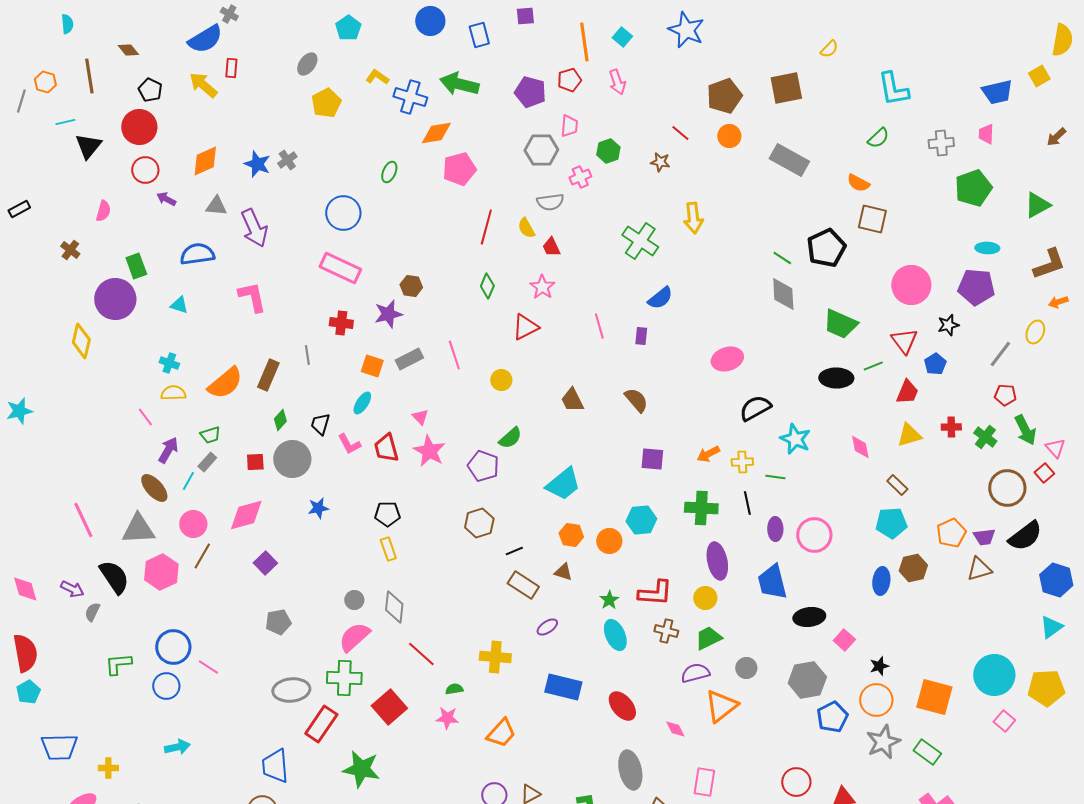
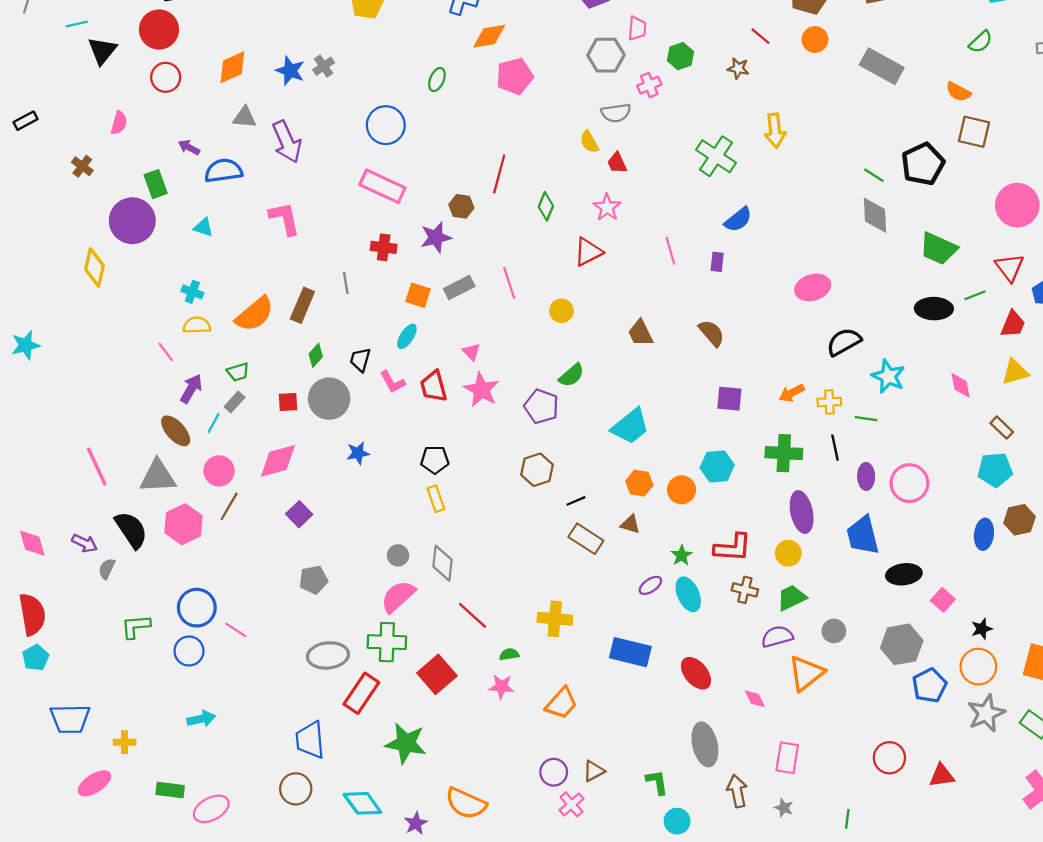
purple arrow: (166, 199) -> (189, 147), moved
red line: (486, 227) -> (499, 174), moved
purple ellipse: (547, 627) -> (650, 585), moved

